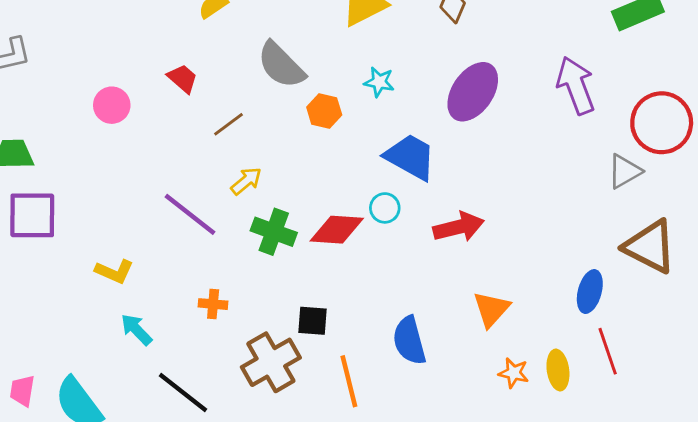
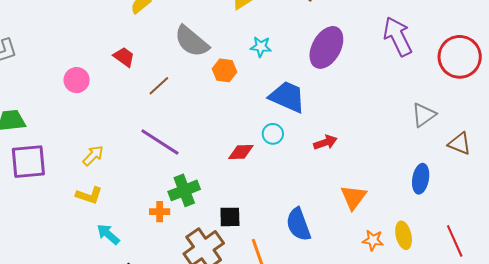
gray triangle: (625, 171) -> (424, 115), moved
yellow arrow: (246, 181) -> (93, 156), moved
purple line: (190, 214) -> (160, 142), moved
red arrow: (459, 227) -> (325, 142), size x0.7
red diamond: (337, 230) -> (241, 152), size x0.7
green cross: (274, 232) -> (184, 190), moved, turned -36
brown triangle: (650, 246) -> (460, 144), size x0.6
red line: (608, 351) -> (455, 241), moved

